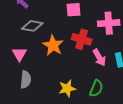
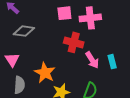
pink cross: (109, 23) -> (90, 18), moved
orange star: (53, 45) -> (45, 73), moved

